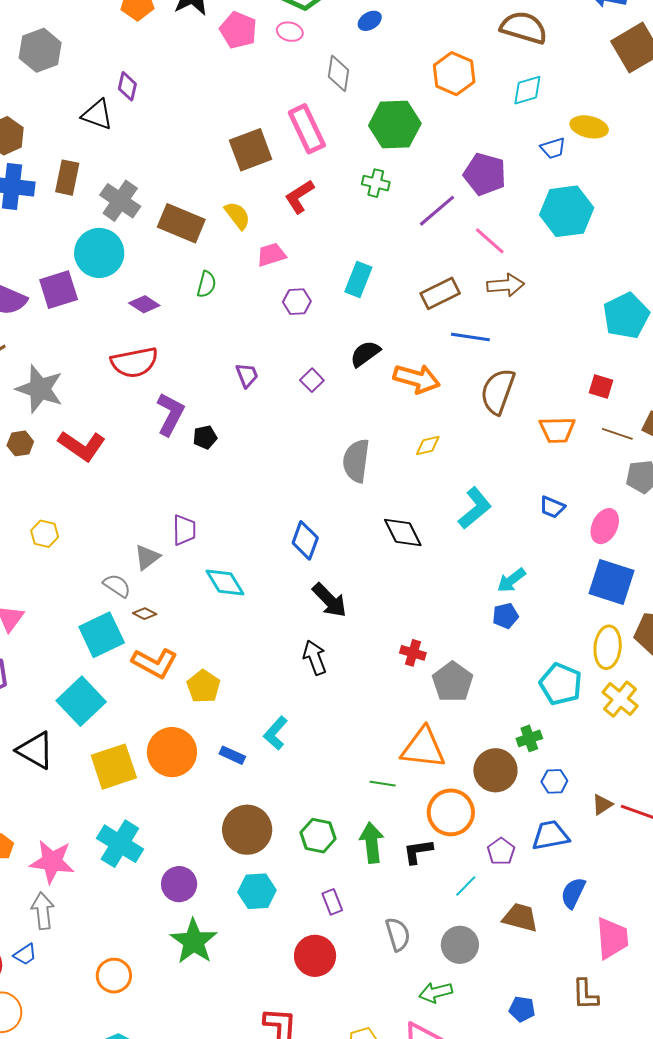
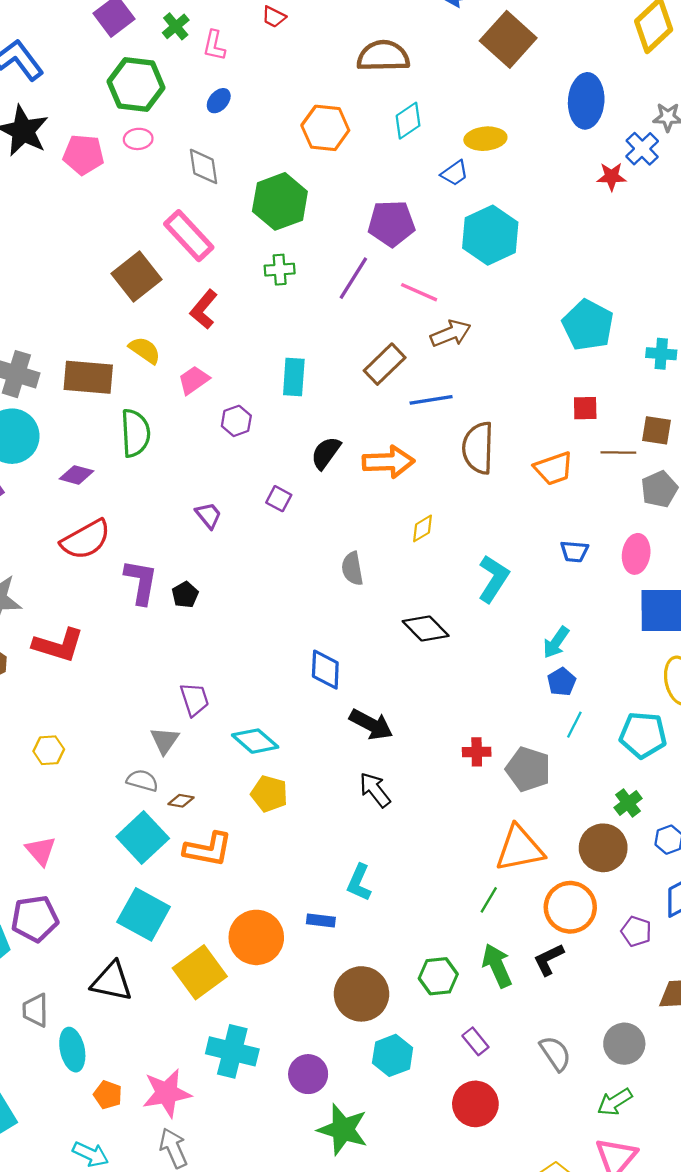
green semicircle: (206, 284) -> (135, 433), size x1.6
gray semicircle: (356, 461) -> (352, 569), size x0.7
yellow pentagon: (203, 686) -> (269, 794), moved
green line: (383, 784) -> (489, 900), turned -50
cyan line: (466, 886) -> (574, 725), moved

